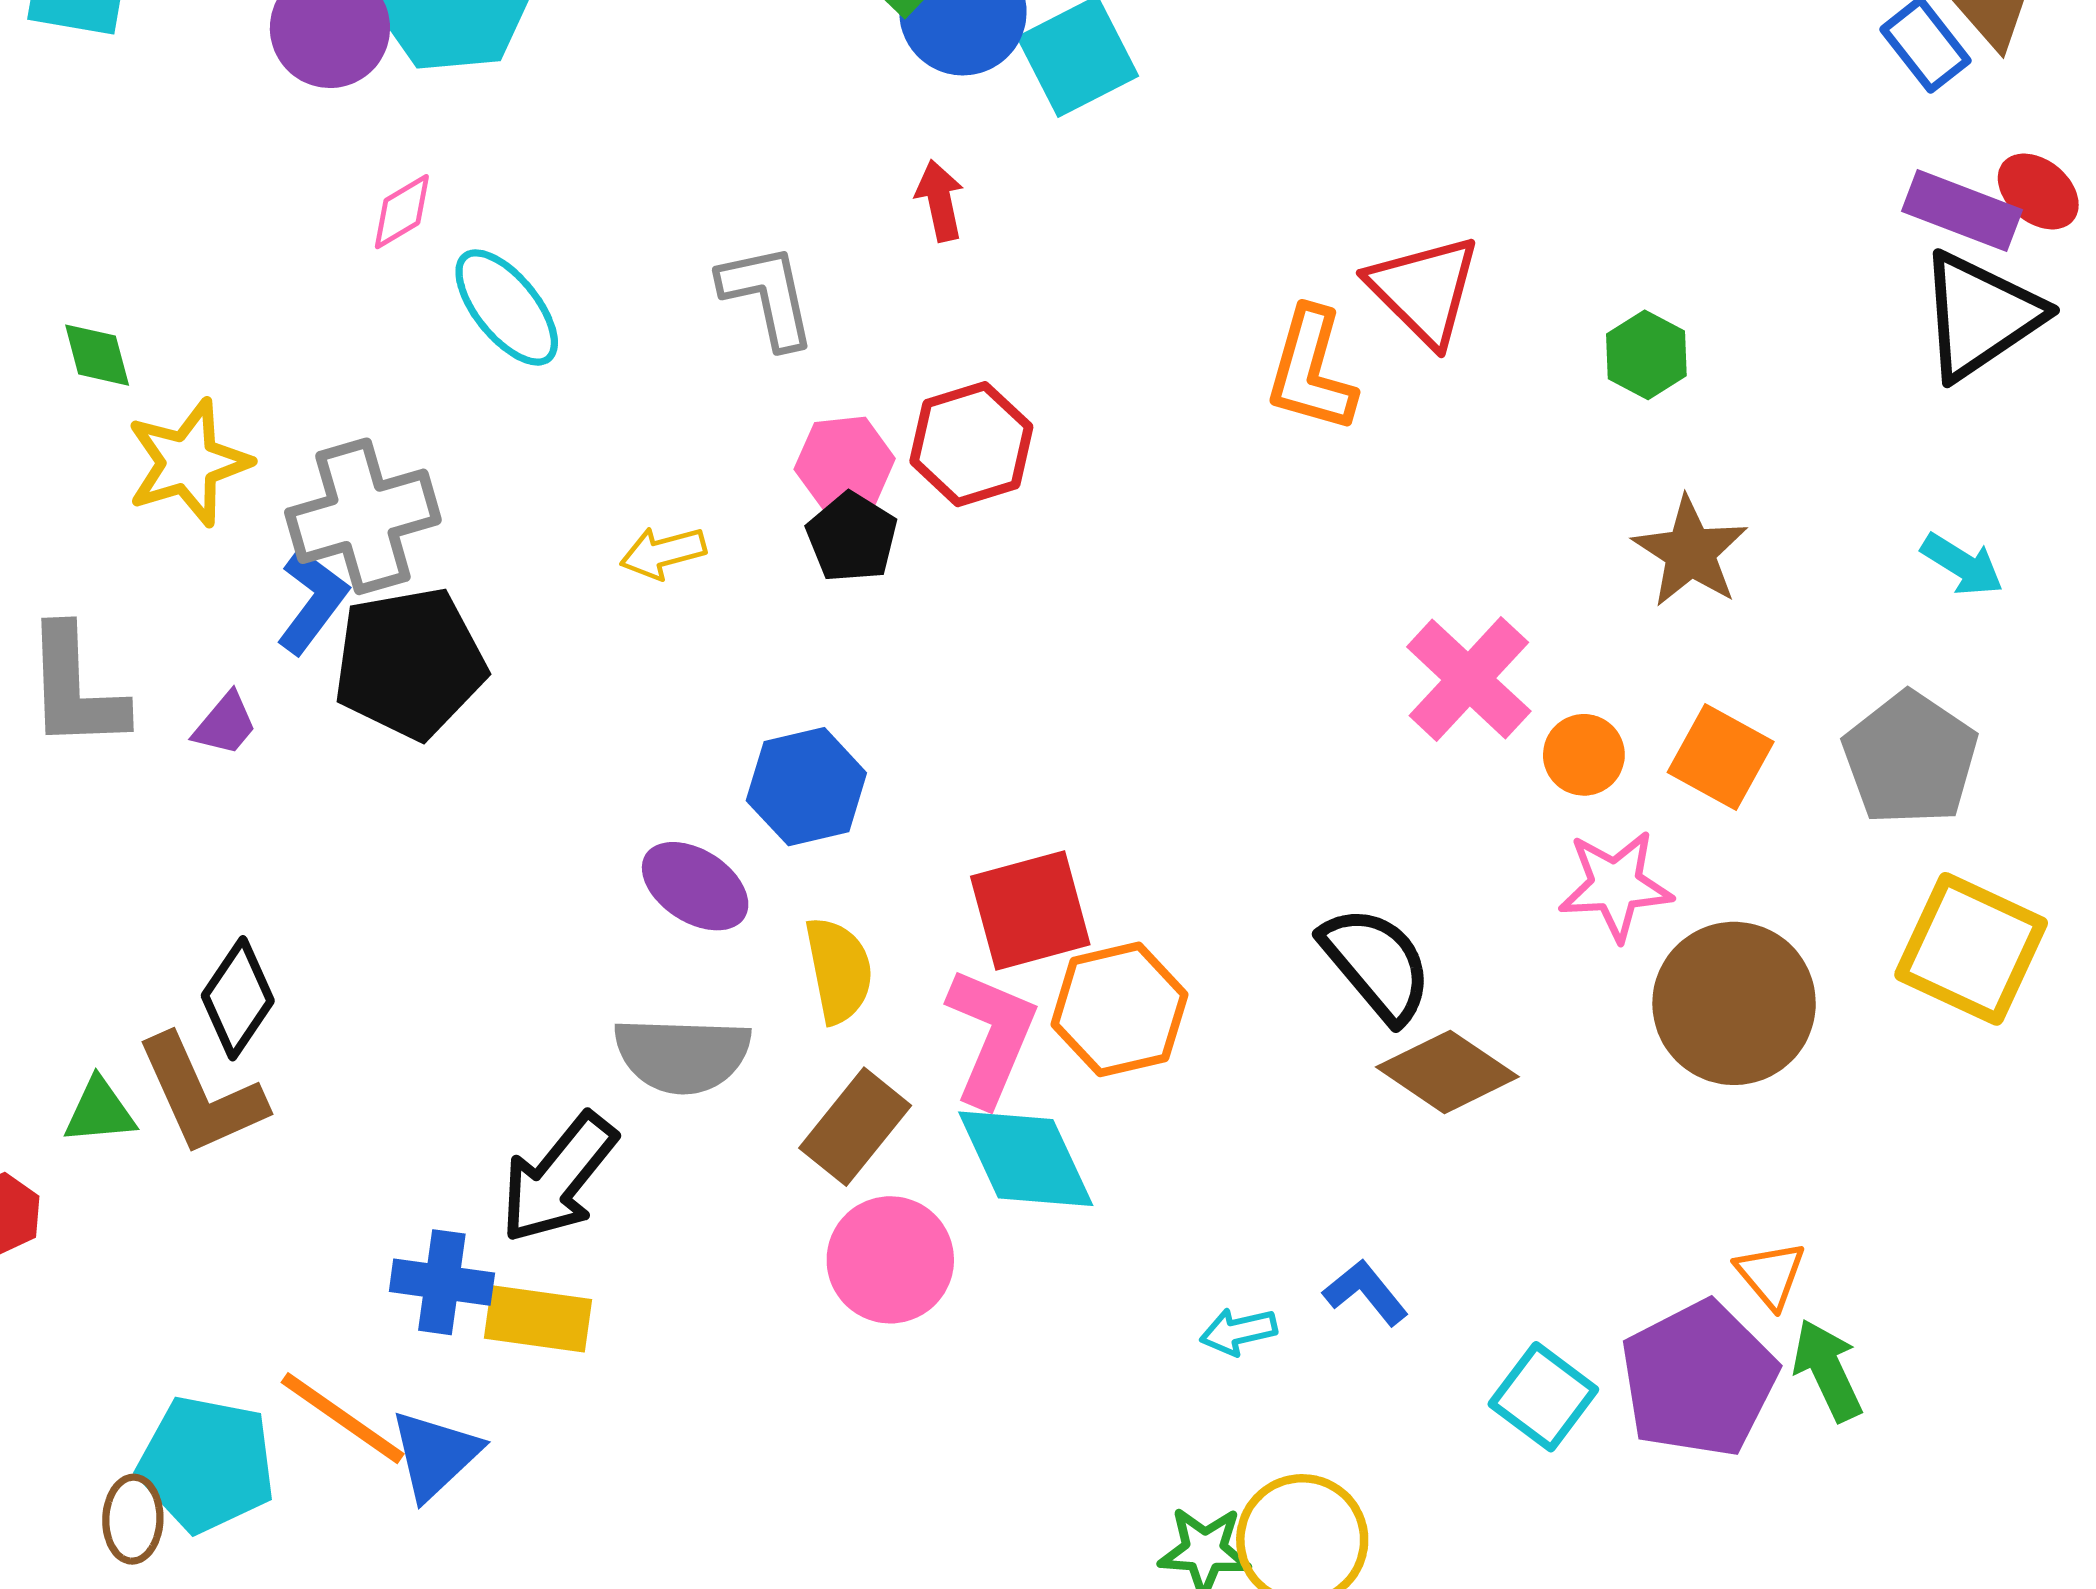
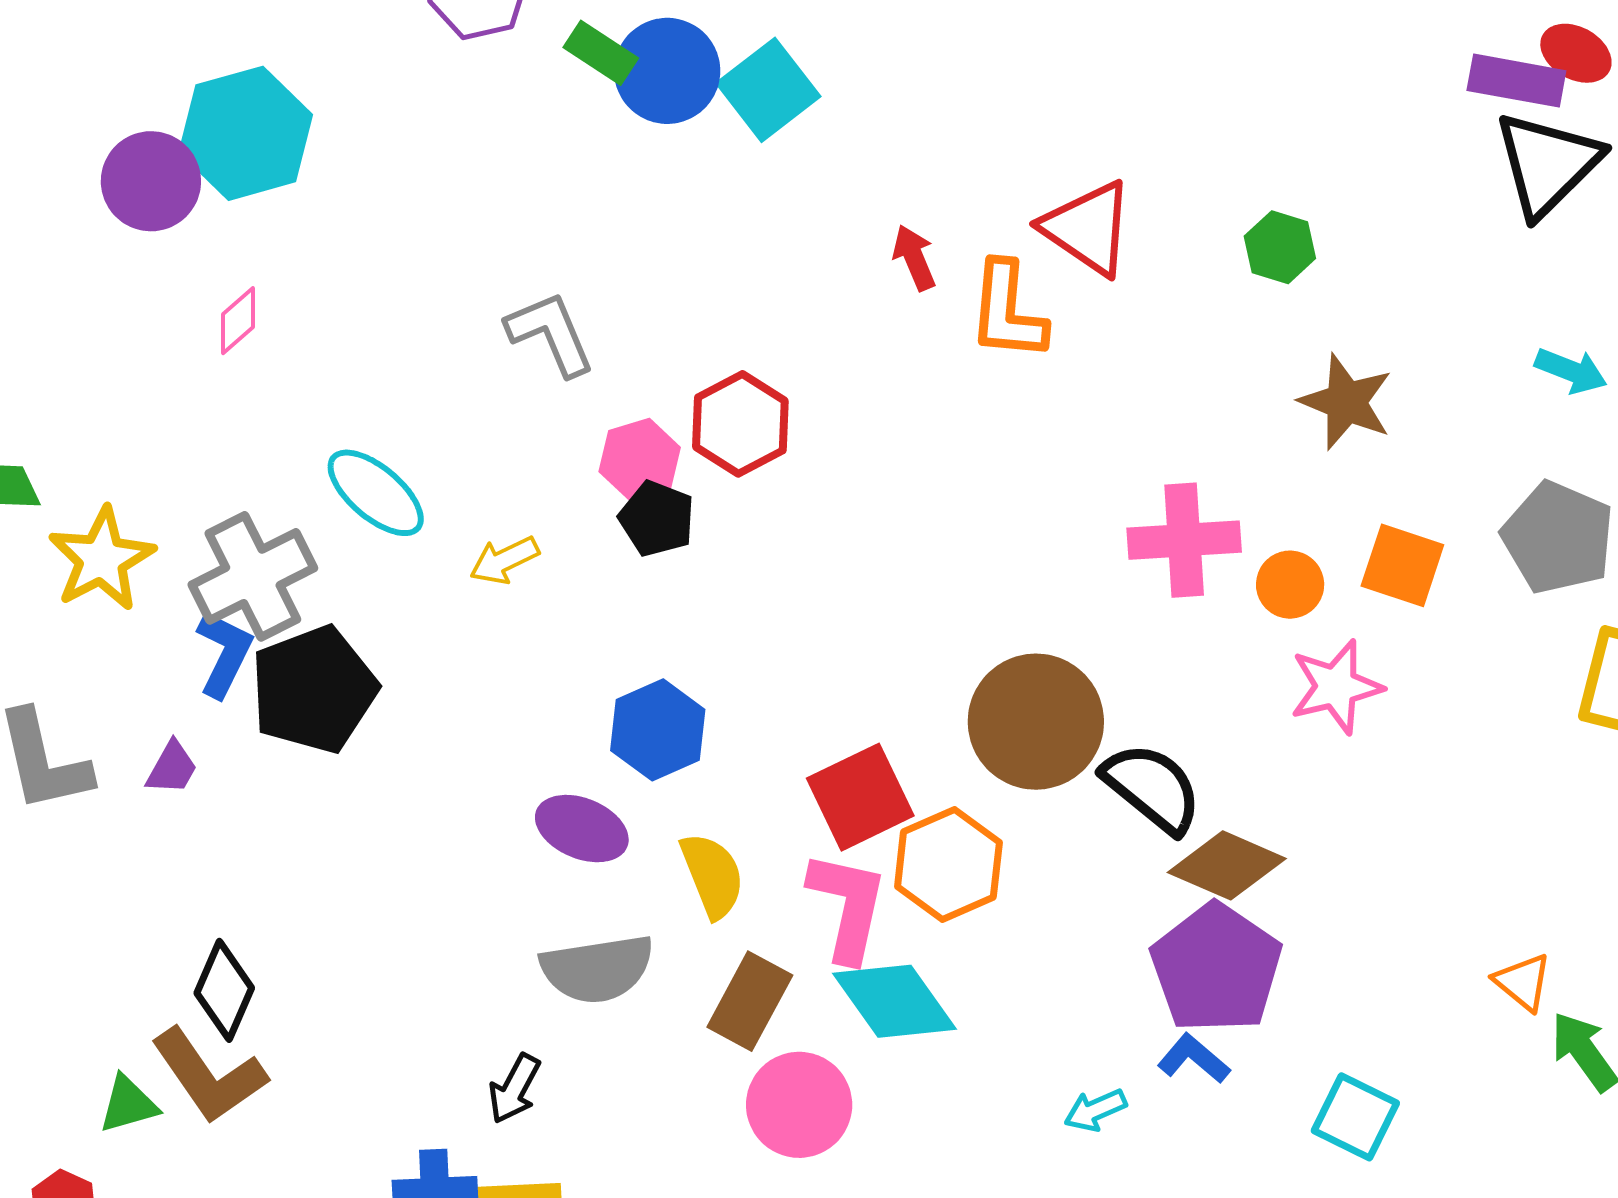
red arrow: (940, 201) -> (914, 258), moved
cyan ellipse: (507, 307) -> (376, 493), moved
pink cross: (1469, 679) -> (1184, 540), turned -36
brown circle: (1734, 1003) -> (1036, 722), moved
black arrow: (558, 1178) -> (514, 1089), size x0.6
purple pentagon: (1699, 1379) -> (1216, 968), moved

